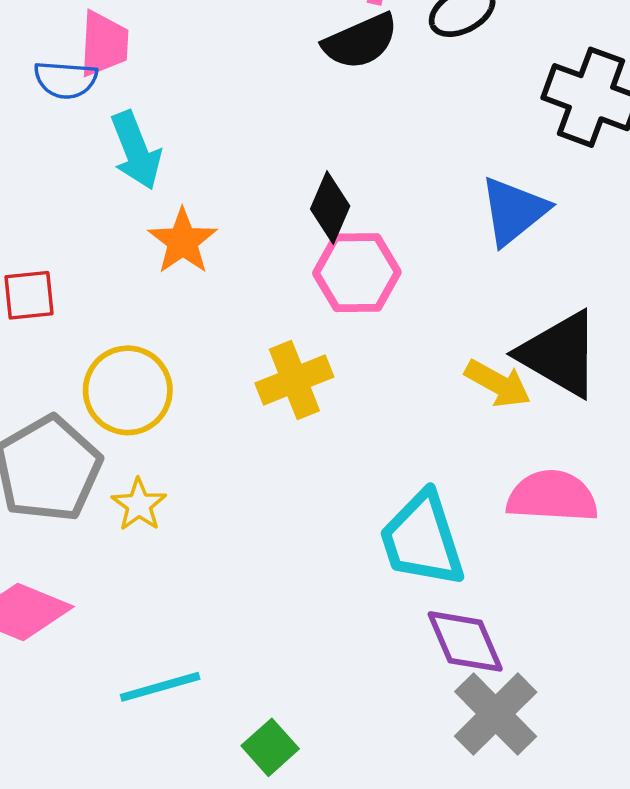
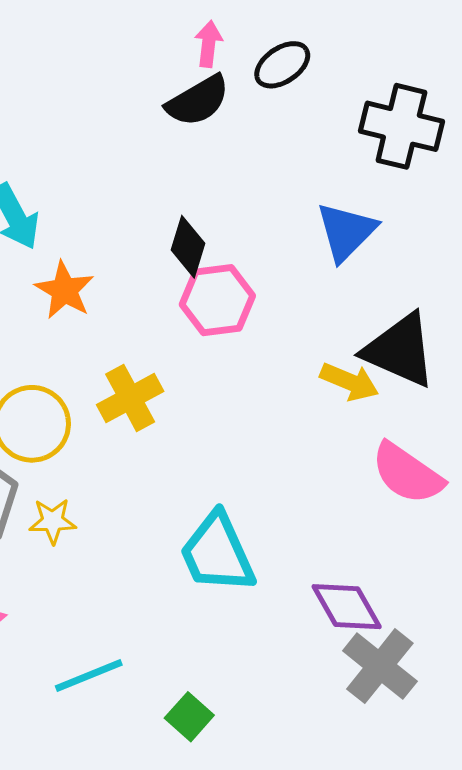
yellow cross: (294, 380) -> (130, 398), moved
pink semicircle: (552, 496) -> (407, 473), turned -142
yellow star: (139, 505) -> (53, 521), turned -30
cyan trapezoid: (422, 539) -> (217, 553), moved

